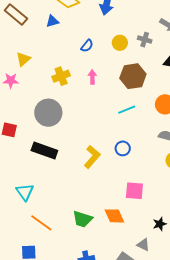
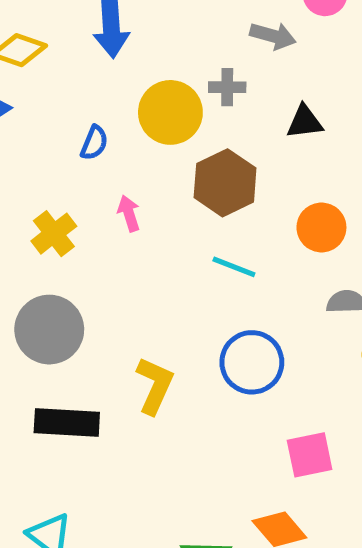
yellow circle: (120, 43) -> (170, 112), size x1.6
cyan line: (127, 110) -> (234, 267), turned 60
blue circle: (123, 148) -> (252, 362), size x1.6
yellow L-shape: (92, 157) -> (155, 386), moved

